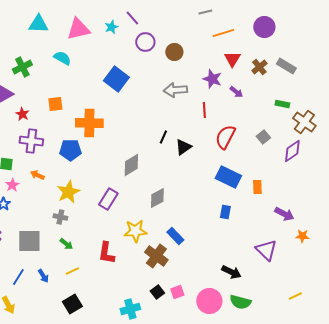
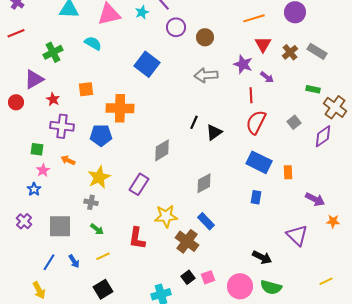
red line: (204, 110) -> (251, 95), moved
gray diamond: (157, 198) -> (204, 183), moved

